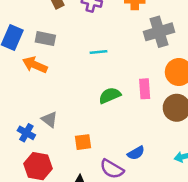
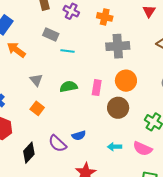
gray rectangle: (45, 39) -> (51, 35), moved
gray triangle: (49, 119) -> (36, 80), moved
orange square: (83, 142) -> (37, 108), moved, turned 32

